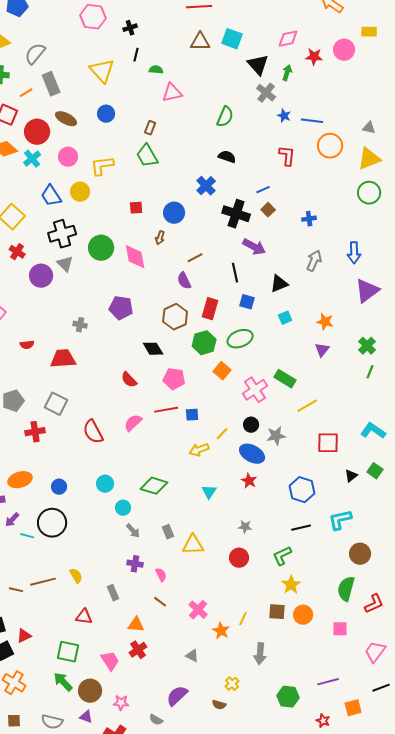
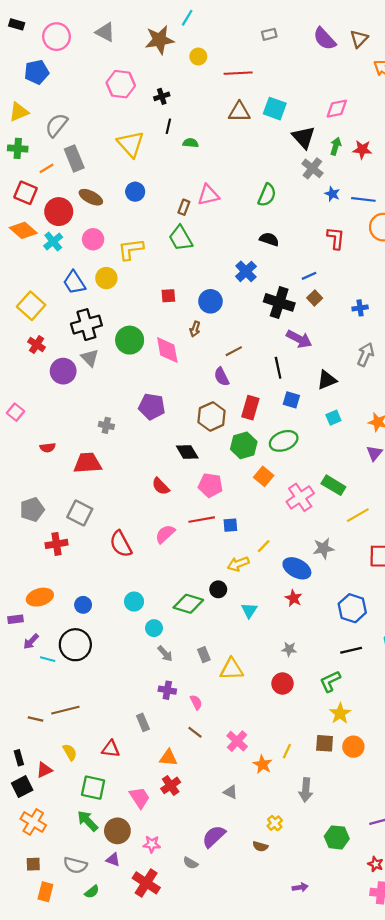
red star: (314, 57) -> (362, 150), moved
pink triangle: (172, 93) -> (208, 195), moved
black circle: (251, 425) -> (218, 589), moved
yellow semicircle: (76, 576) -> (70, 752), moved

